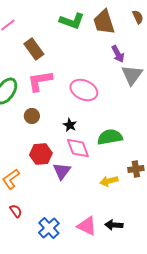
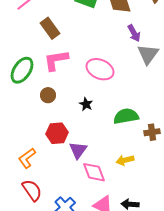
pink diamond: (78, 148) -> (94, 172), moved
brown cross: (136, 169) -> (152, 132), moved
red semicircle: (16, 211) -> (32, 190), size x1.6

